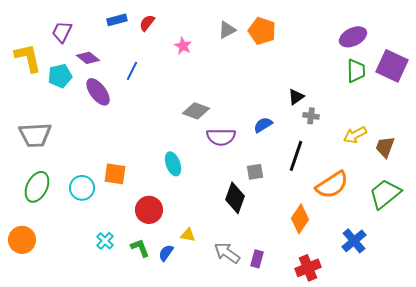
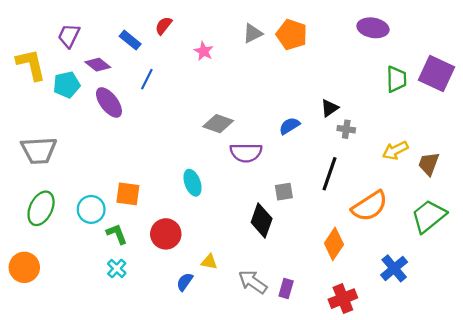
blue rectangle: (117, 20) -> (130, 40), moved, turned 54
purple ellipse: (353, 37) -> (373, 28), moved, turned 36
blue semicircle: (263, 125) -> (289, 126), moved
green L-shape: (140, 248) -> (117, 234), moved

